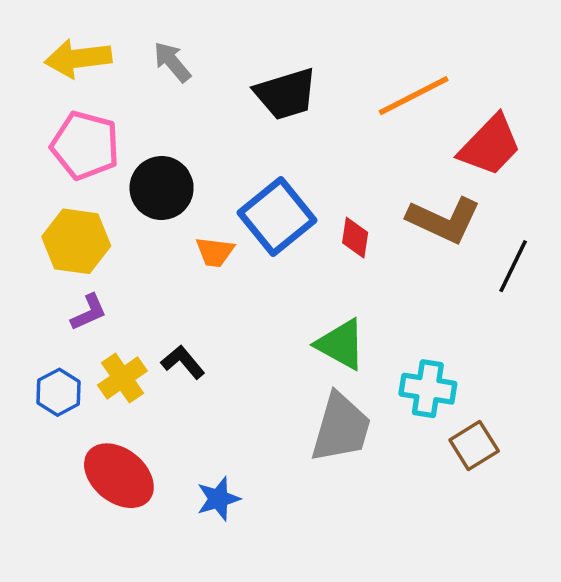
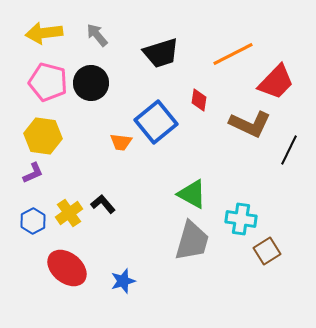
black circle: (162, 188) -> (91, 83), moved
red diamond: (355, 238) -> (199, 100), moved
purple L-shape: (89, 312) -> (33, 173), moved

